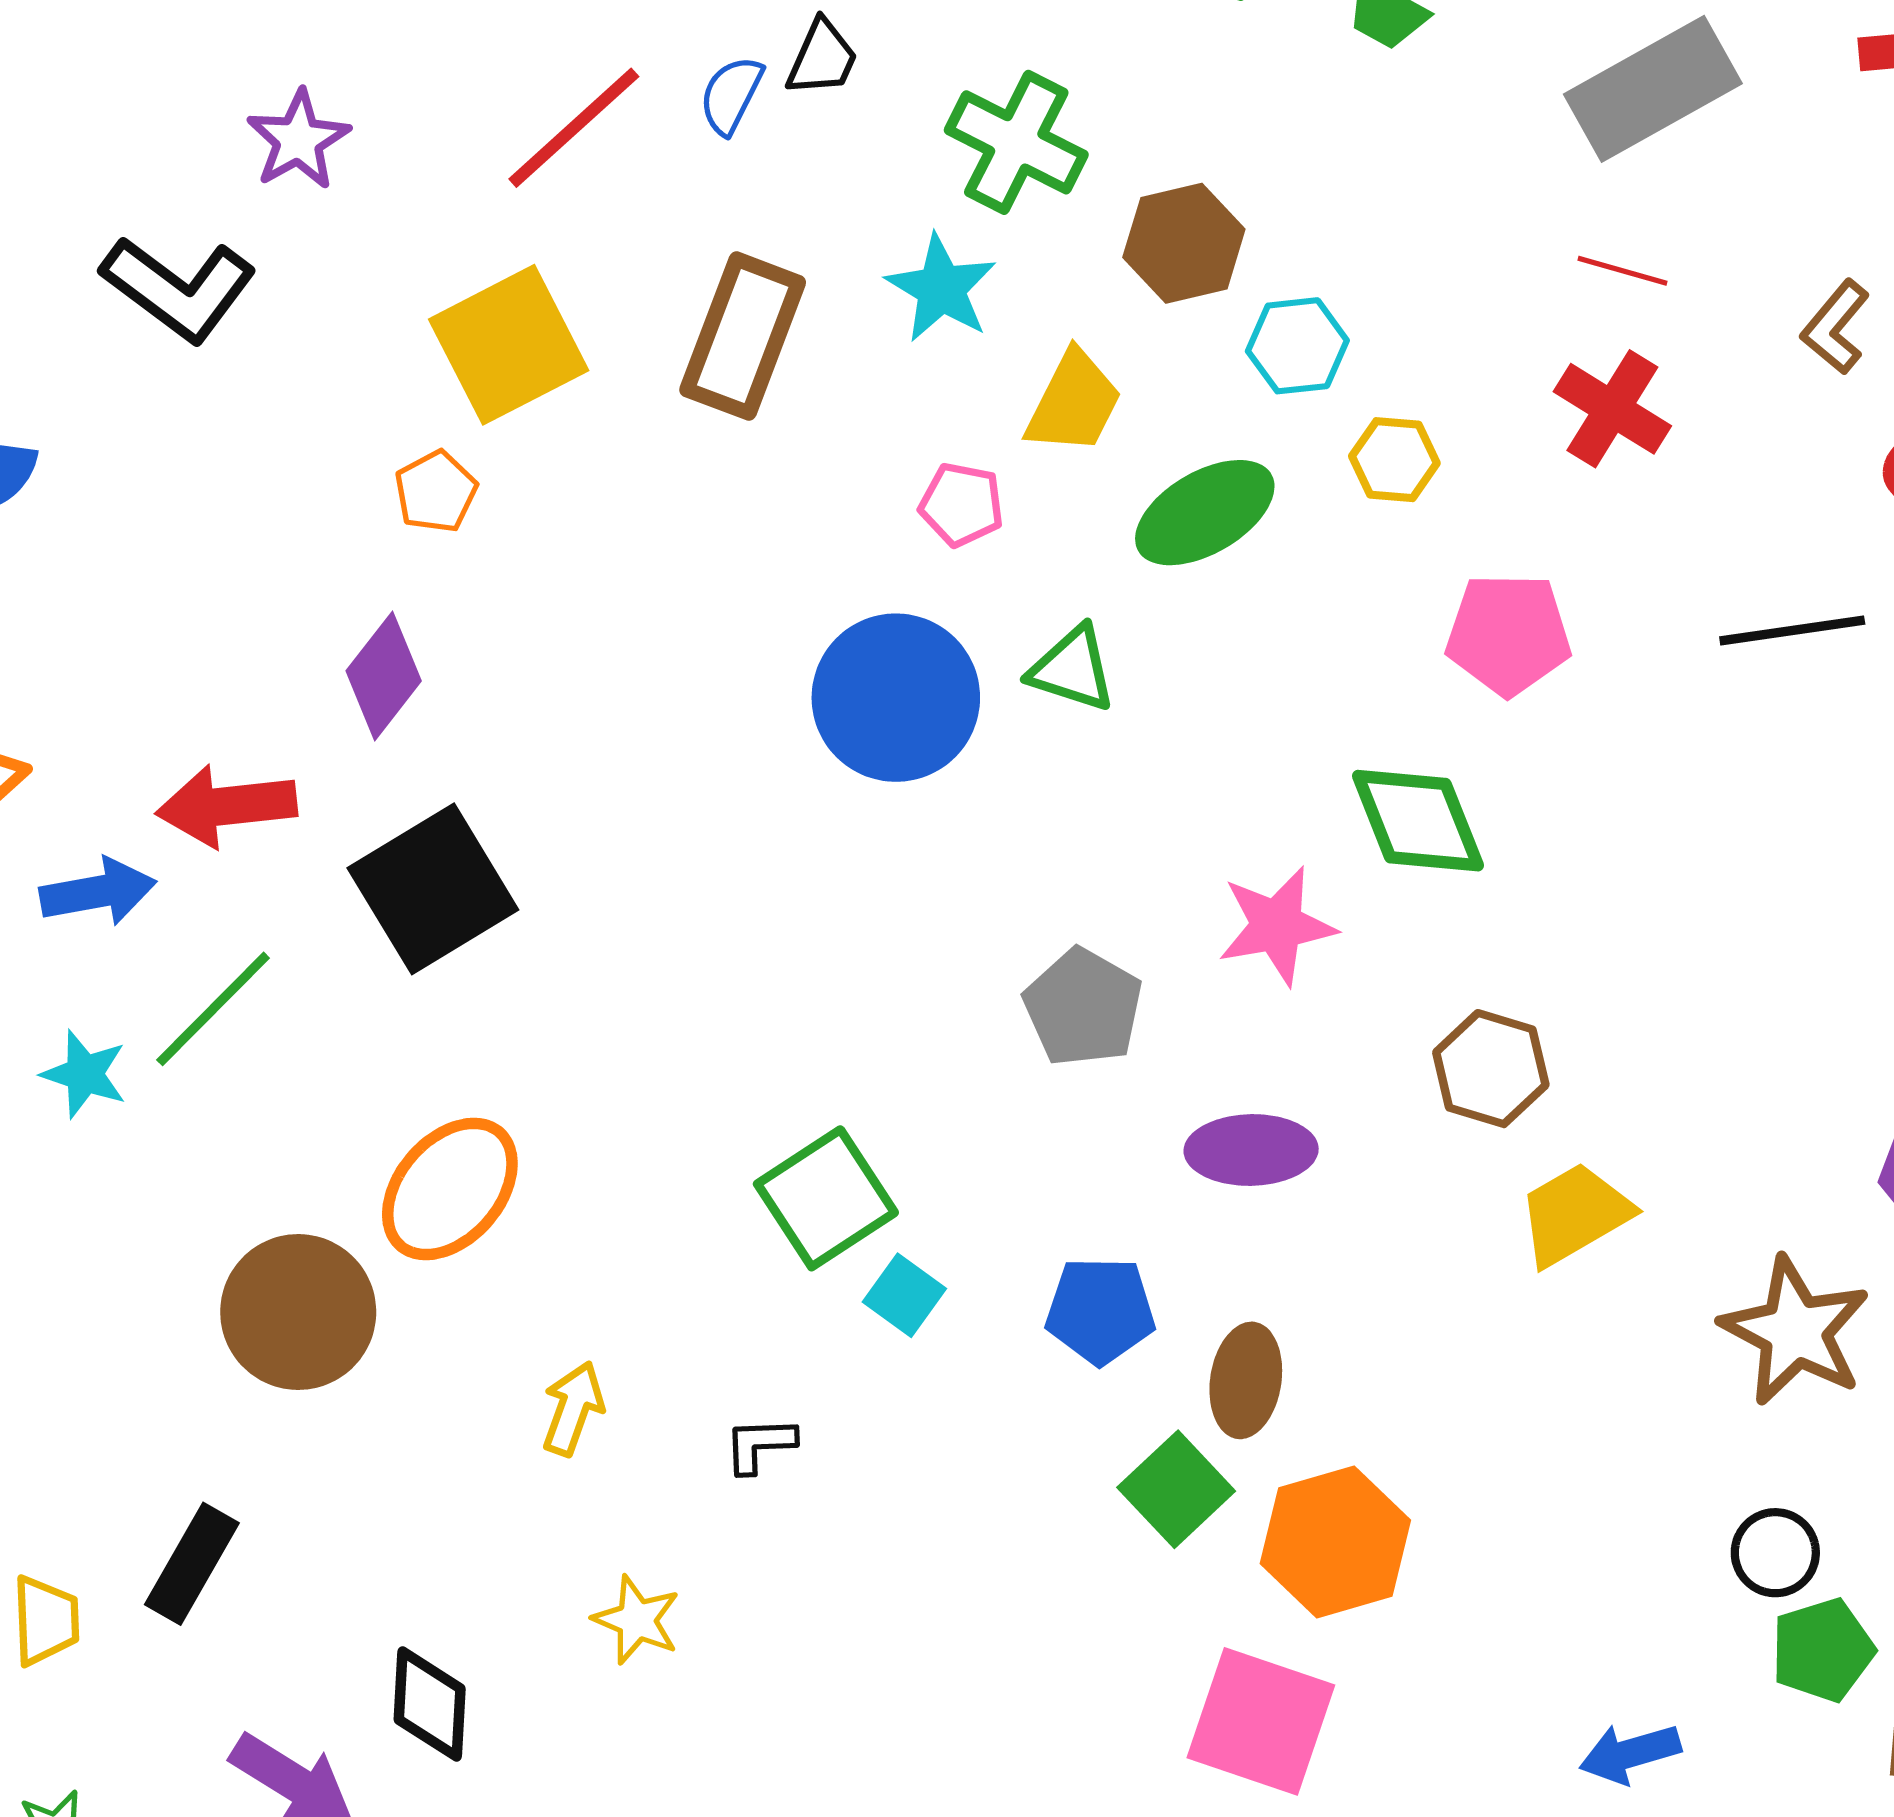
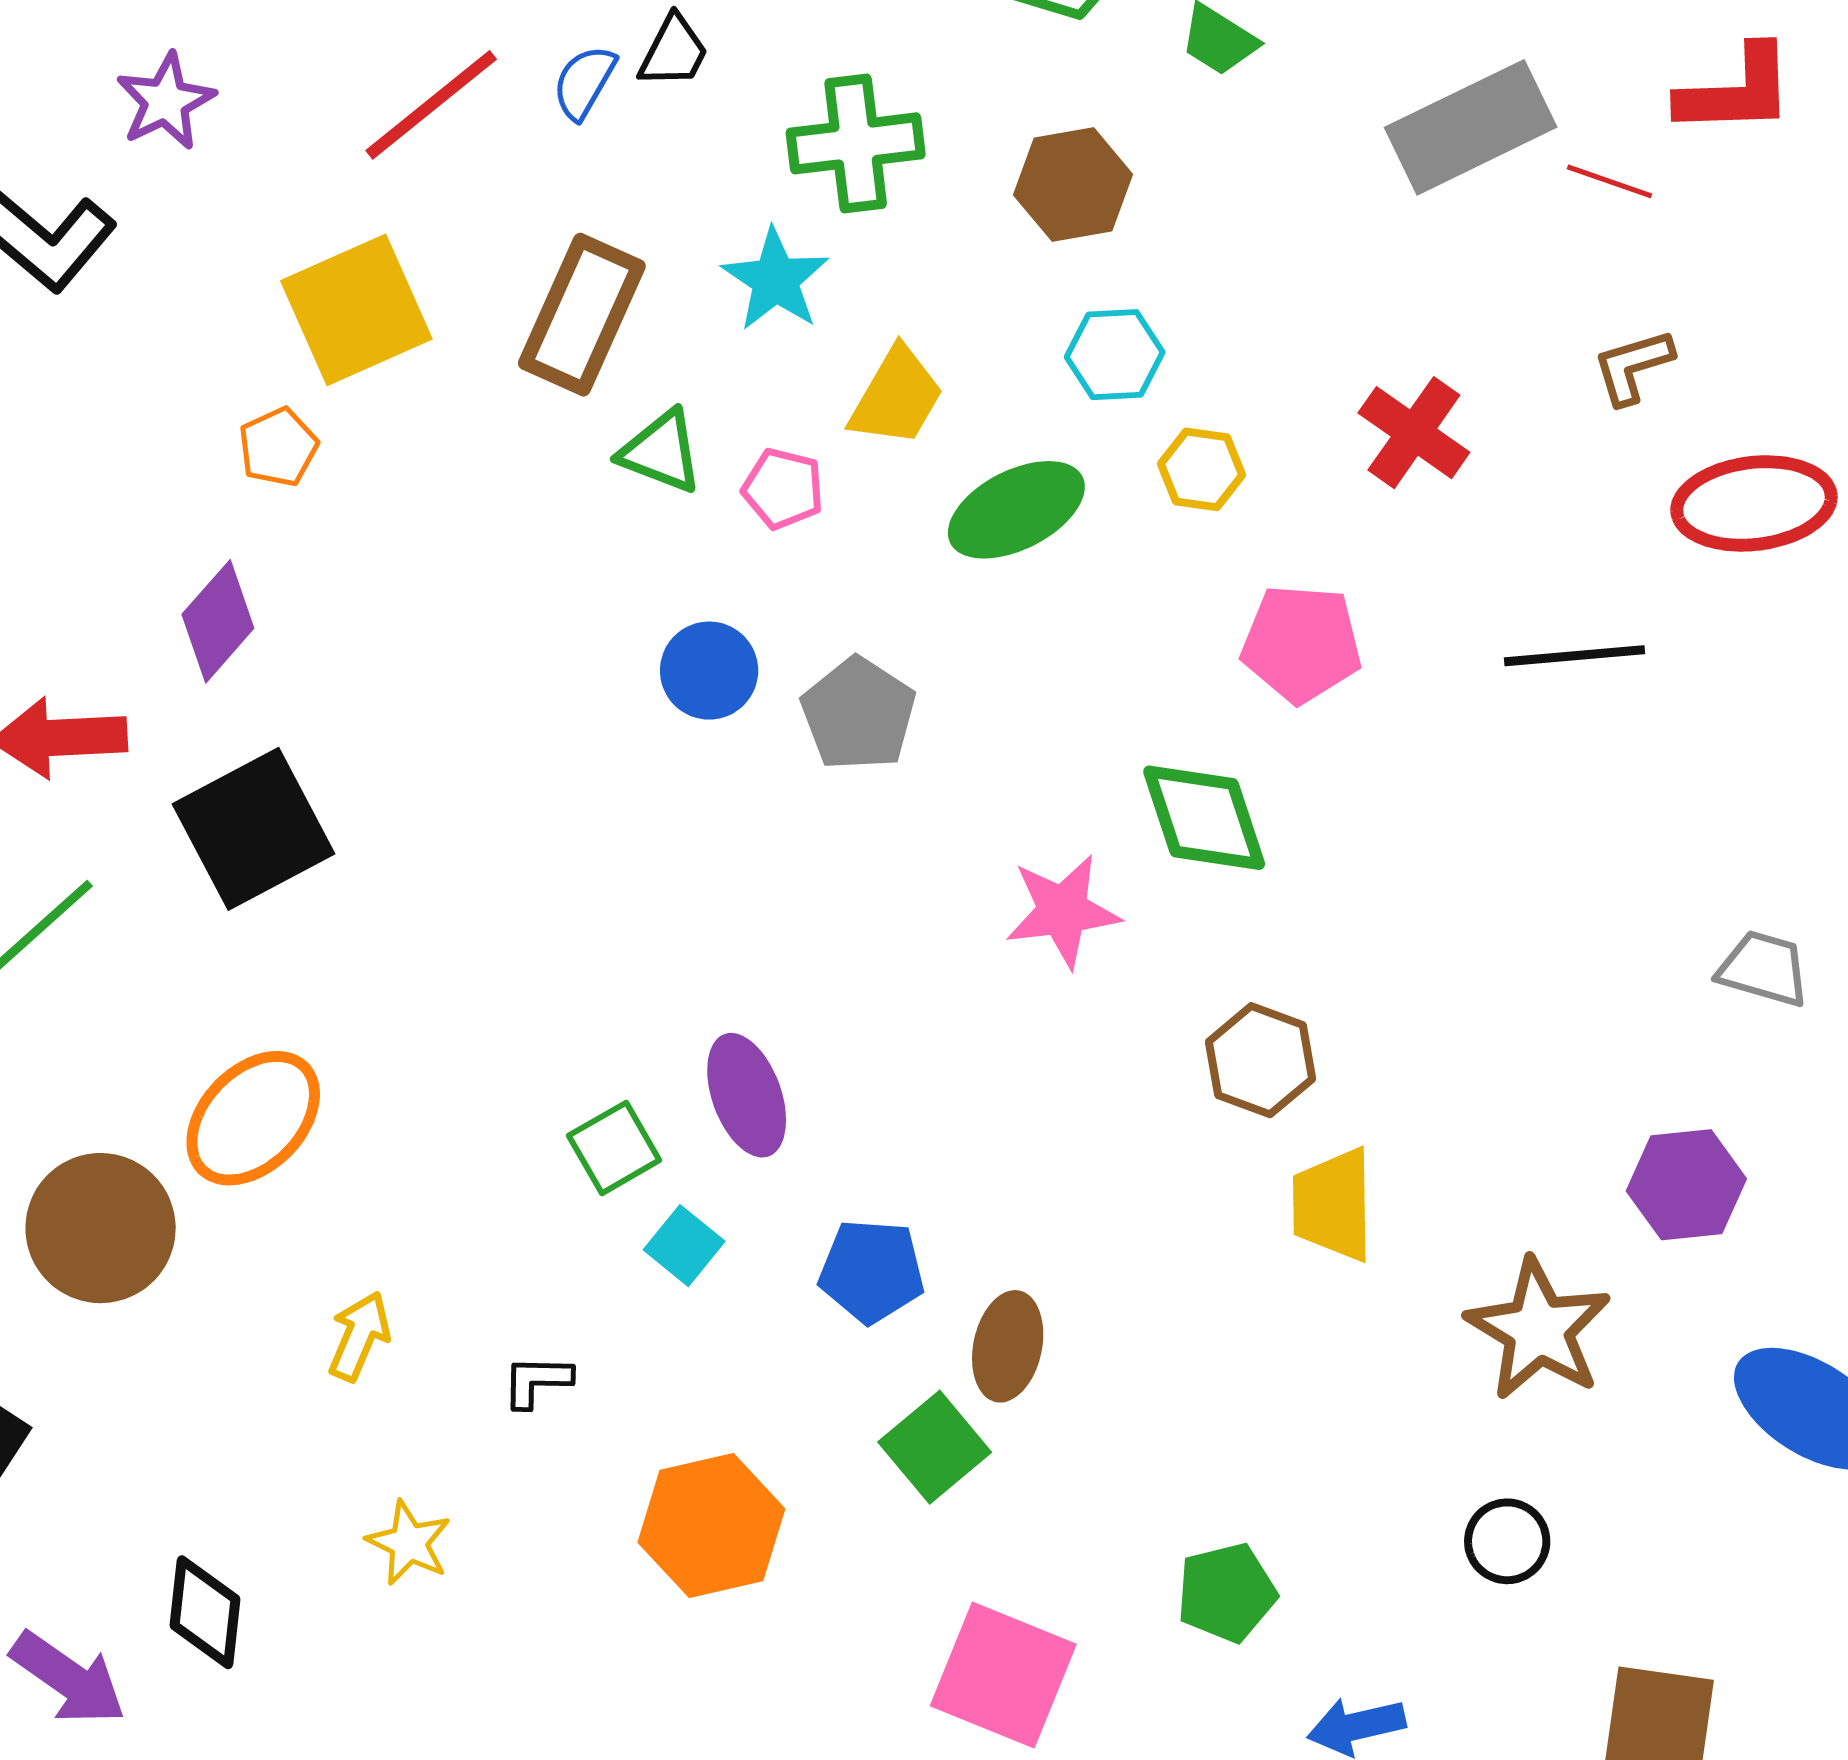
green cross: (1016, 142) -> (856, 143), turned -37
brown hexagon: (1184, 243) -> (1073, 185), moved
red line: (1622, 271) -> (1609, 181), moved
brown L-shape: (1835, 327) -> (1633, 366), turned 30
green triangle: (1072, 669) -> (661, 452), moved
blue circle: (896, 698) -> (709, 671), size x0.6
gray pentagon: (1083, 1007) -> (858, 714), moved
purple ellipse: (1251, 1150) -> (747, 1095), moved, turned 68
green square: (826, 1198) -> (614, 1148), size x0.7
yellow trapezoid: (1575, 1214) -> (1333, 1205), turned -64
orange hexagon: (1335, 1542) -> (711, 1526), moved
green pentagon: (1822, 1650) -> (1226, 1593), moved

